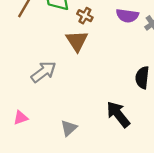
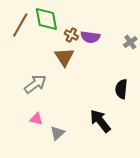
purple semicircle: (127, 16) -> (90, 37), moved
pink triangle: (21, 118) -> (36, 119), moved, turned 32

